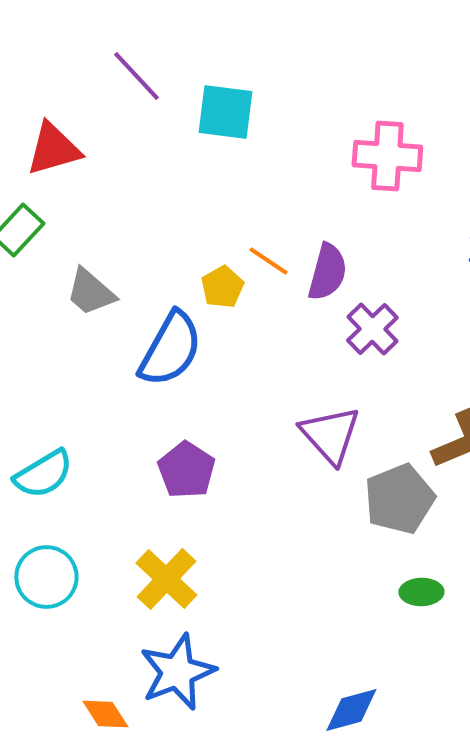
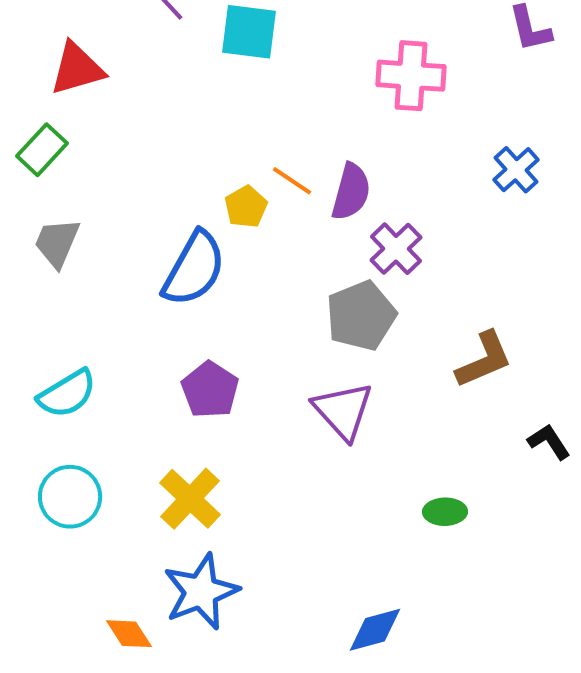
gray trapezoid: (90, 292) -> (57, 243), moved, turned 72
purple triangle: (330, 435) -> (343, 411), moved
gray pentagon: (399, 499) -> (361, 316), moved

